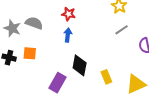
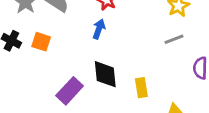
black diamond: (80, 65) -> (105, 74), turned -30
yellow rectangle: (106, 77) -> (141, 88), moved

